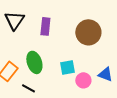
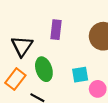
black triangle: (14, 20) -> (22, 46), moved

